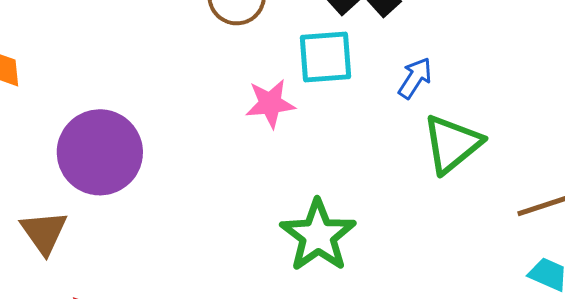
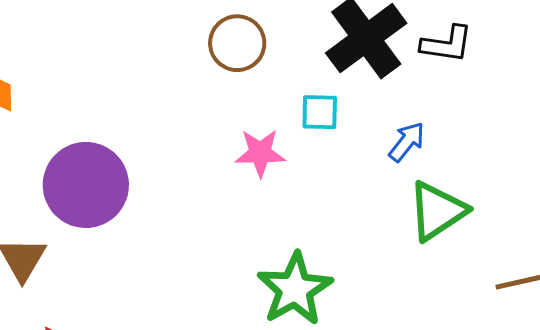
cyan square: (325, 57) -> (320, 112), size x0.7

